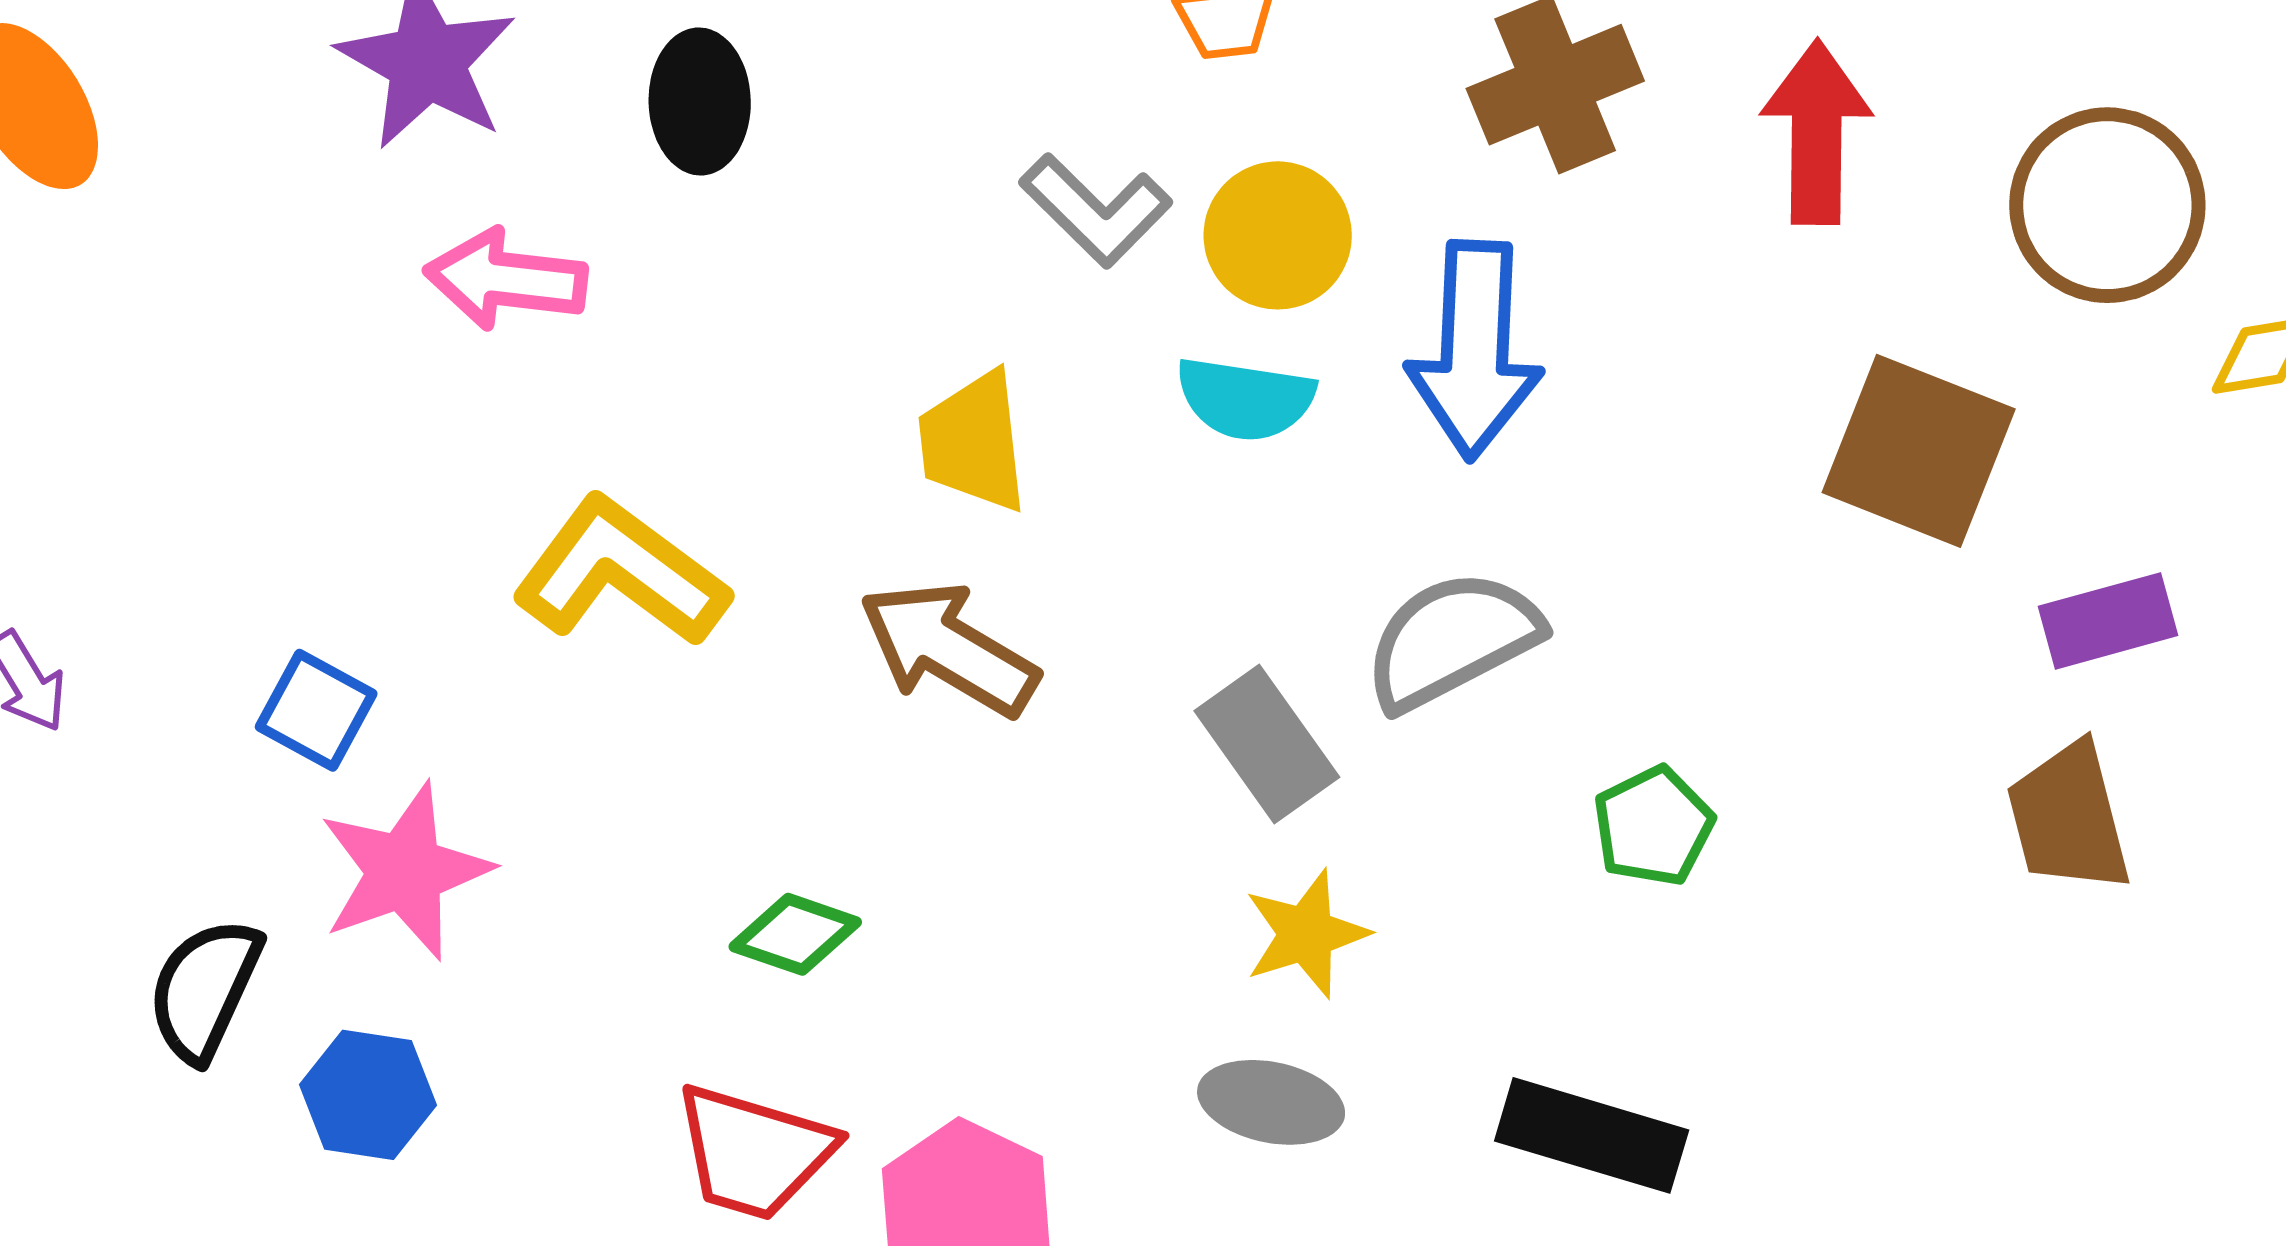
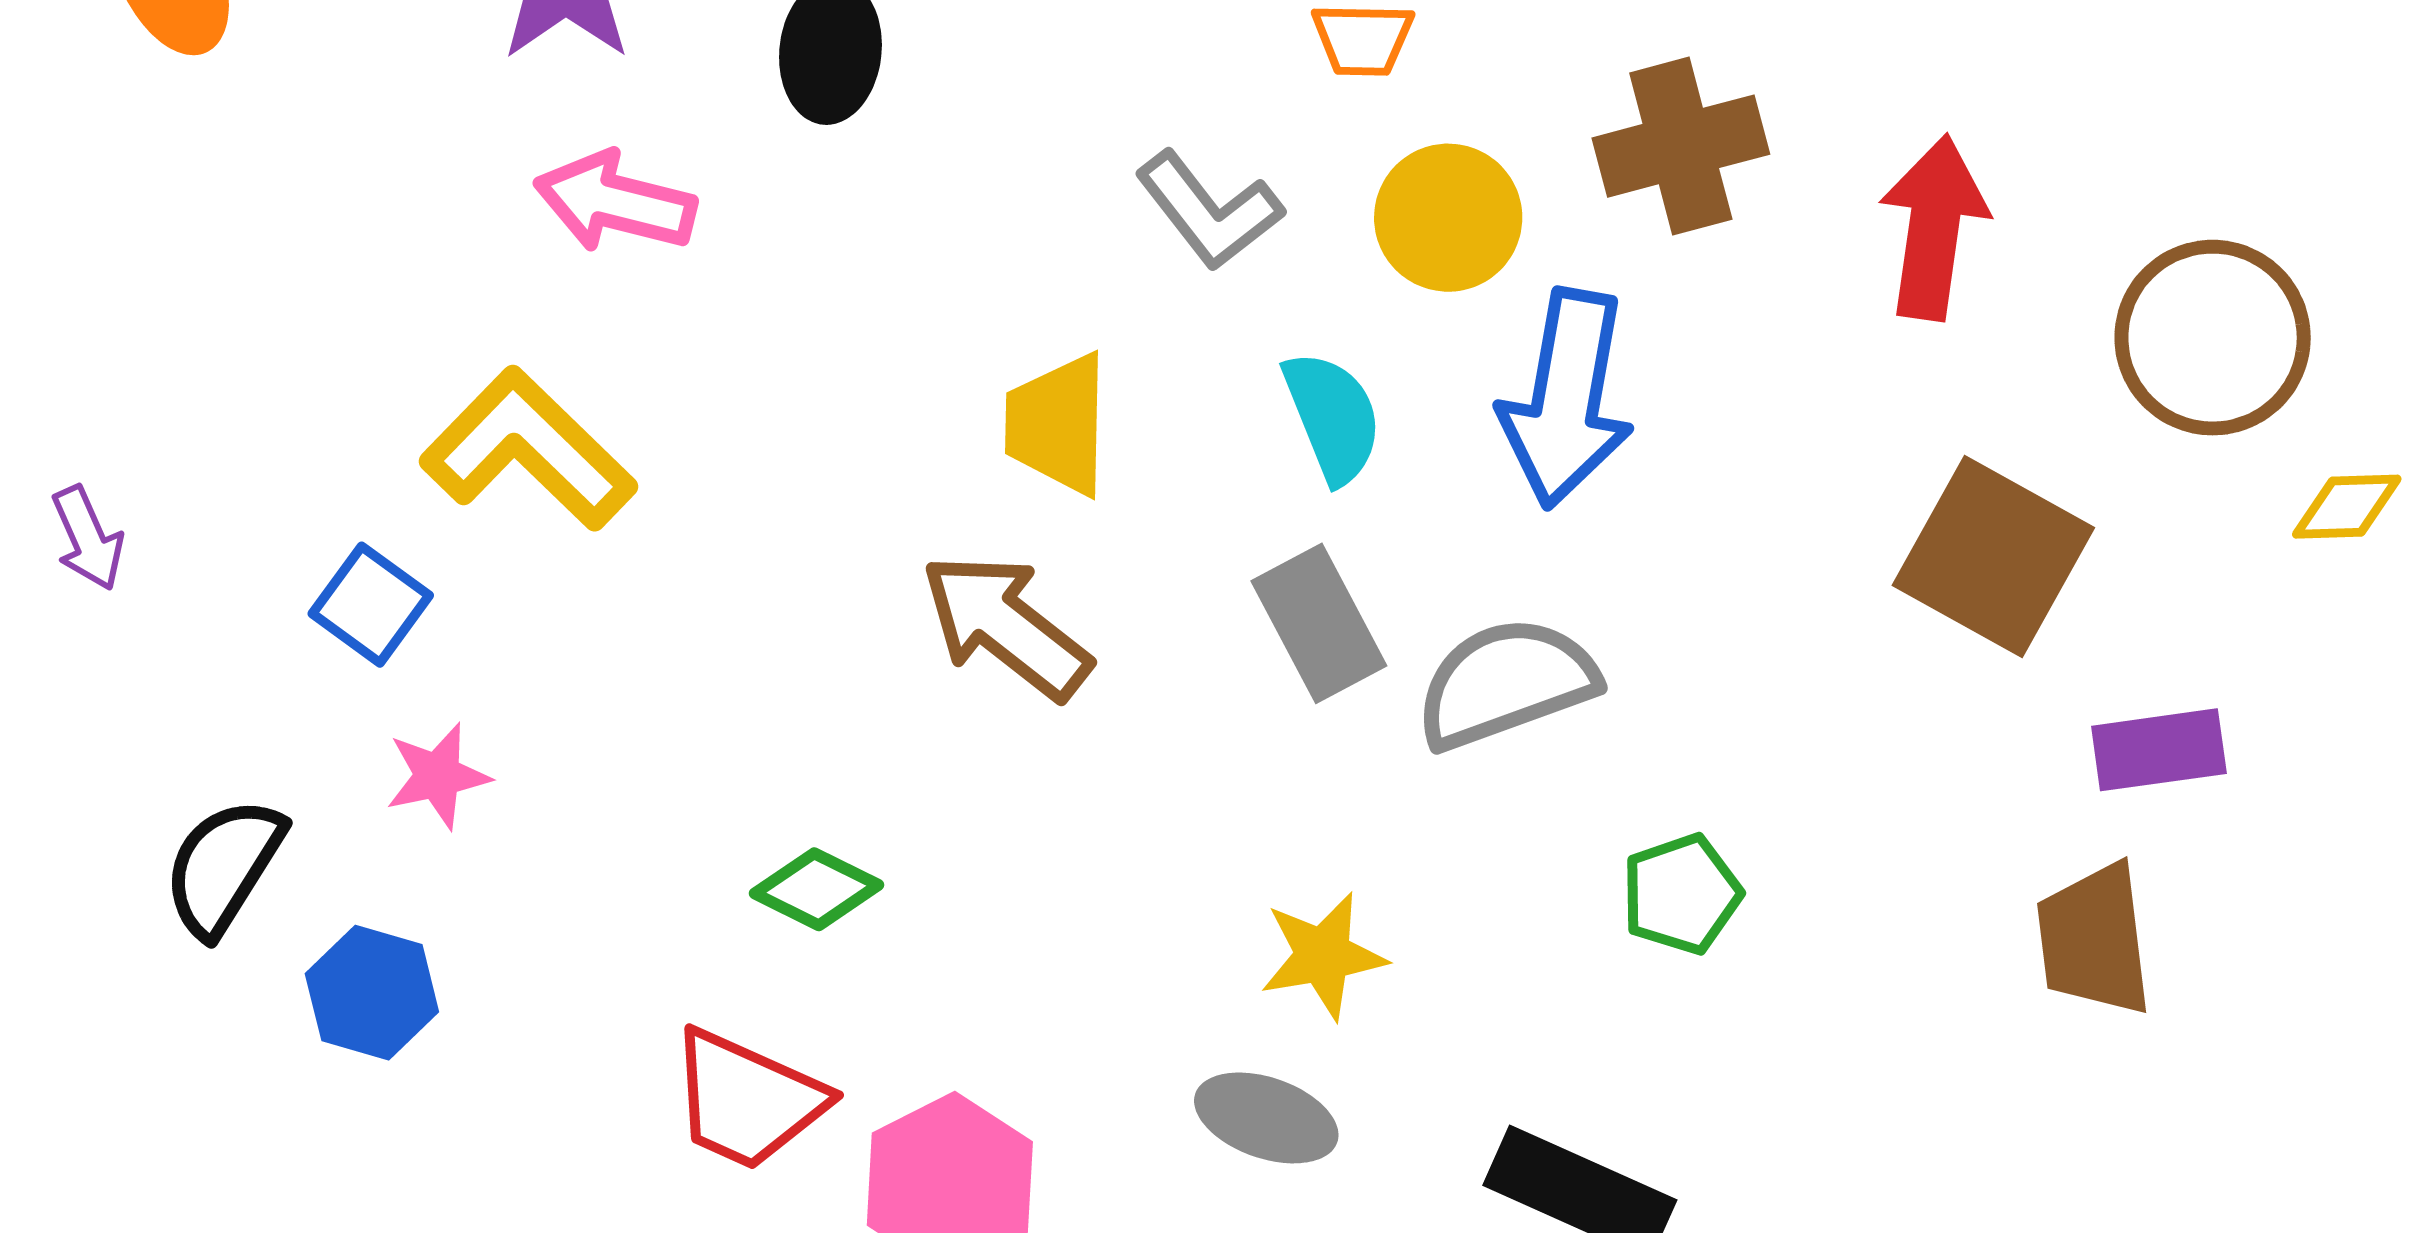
yellow circle: (1278, 235) -> (1448, 218), moved
cyan semicircle: (1245, 399) -> (1333, 417), turned -128
yellow L-shape: (620, 572) -> (528, 449), moved
gray rectangle: (1267, 744) -> (1319, 623), moved
pink star: (405, 871) -> (438, 776), size x0.6

